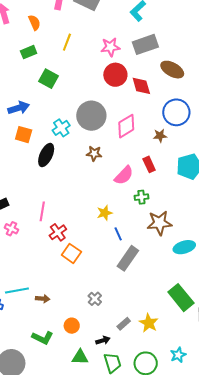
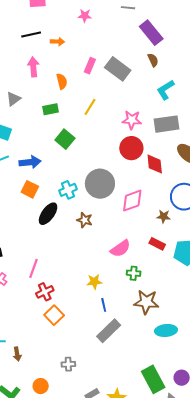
brown star: (94, 153) -> (85, 220), moved
red rectangle: (149, 164) -> (157, 244), moved, turned -49
brown arrow: (43, 299) -> (17, 354), turned 64
gray cross: (95, 299) -> (68, 364), turned 32

